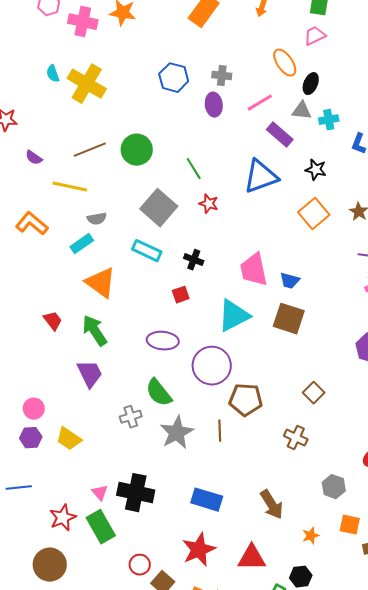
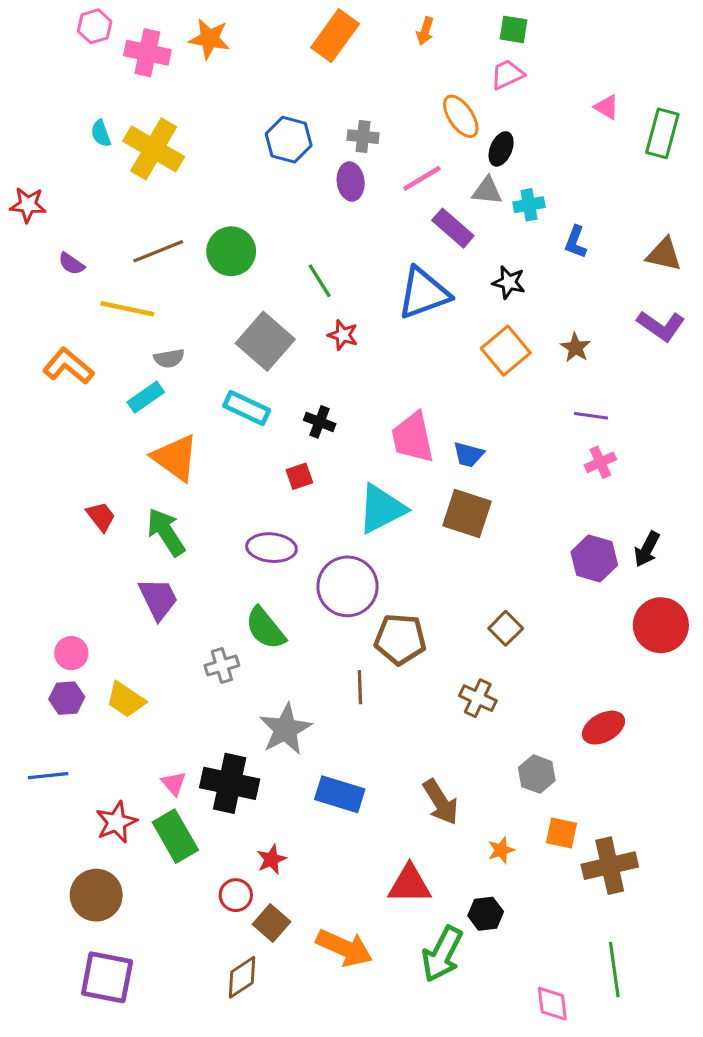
gray star: (177, 433) -> (285, 729), moved
red star: (199, 550) -> (271, 859), moved, size x0.6

